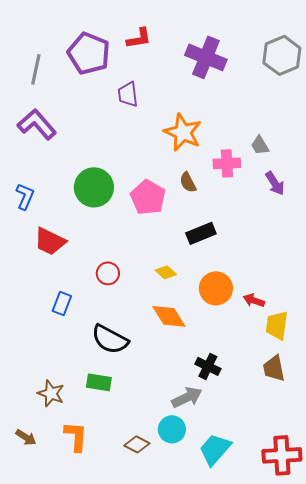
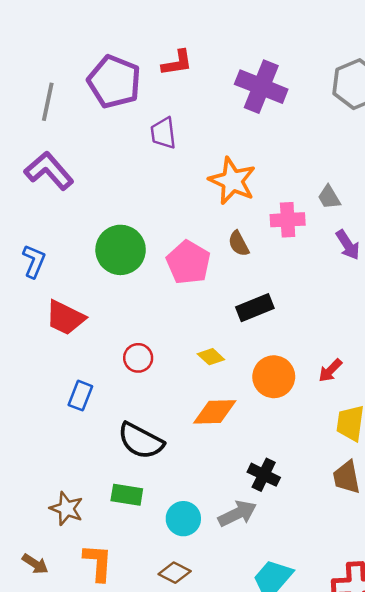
red arrow: (254, 300) -> (330, 370), moved, turned -65
orange diamond: (169, 316) -> (215, 412), turned -60
cyan circle: (172, 429) -> (183, 519), moved

